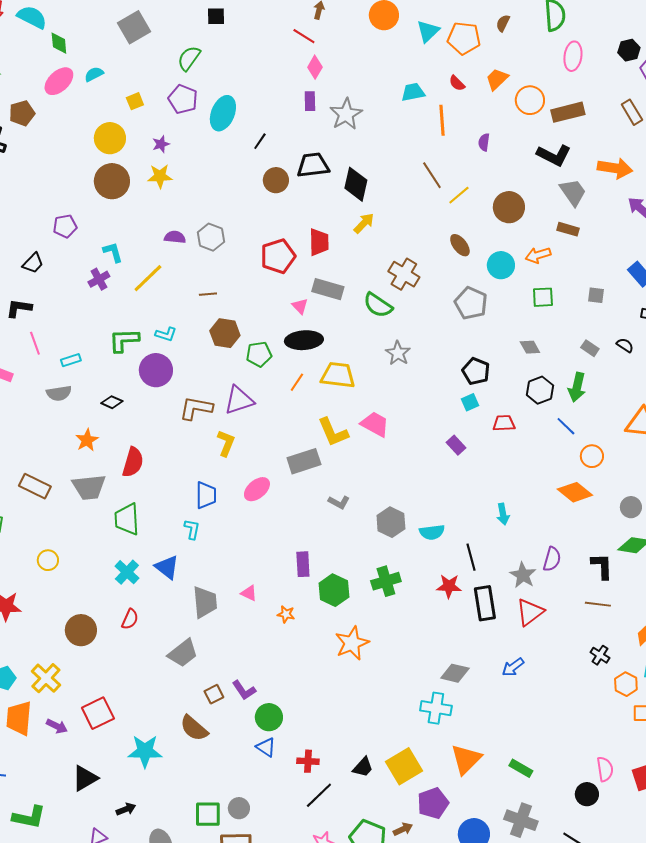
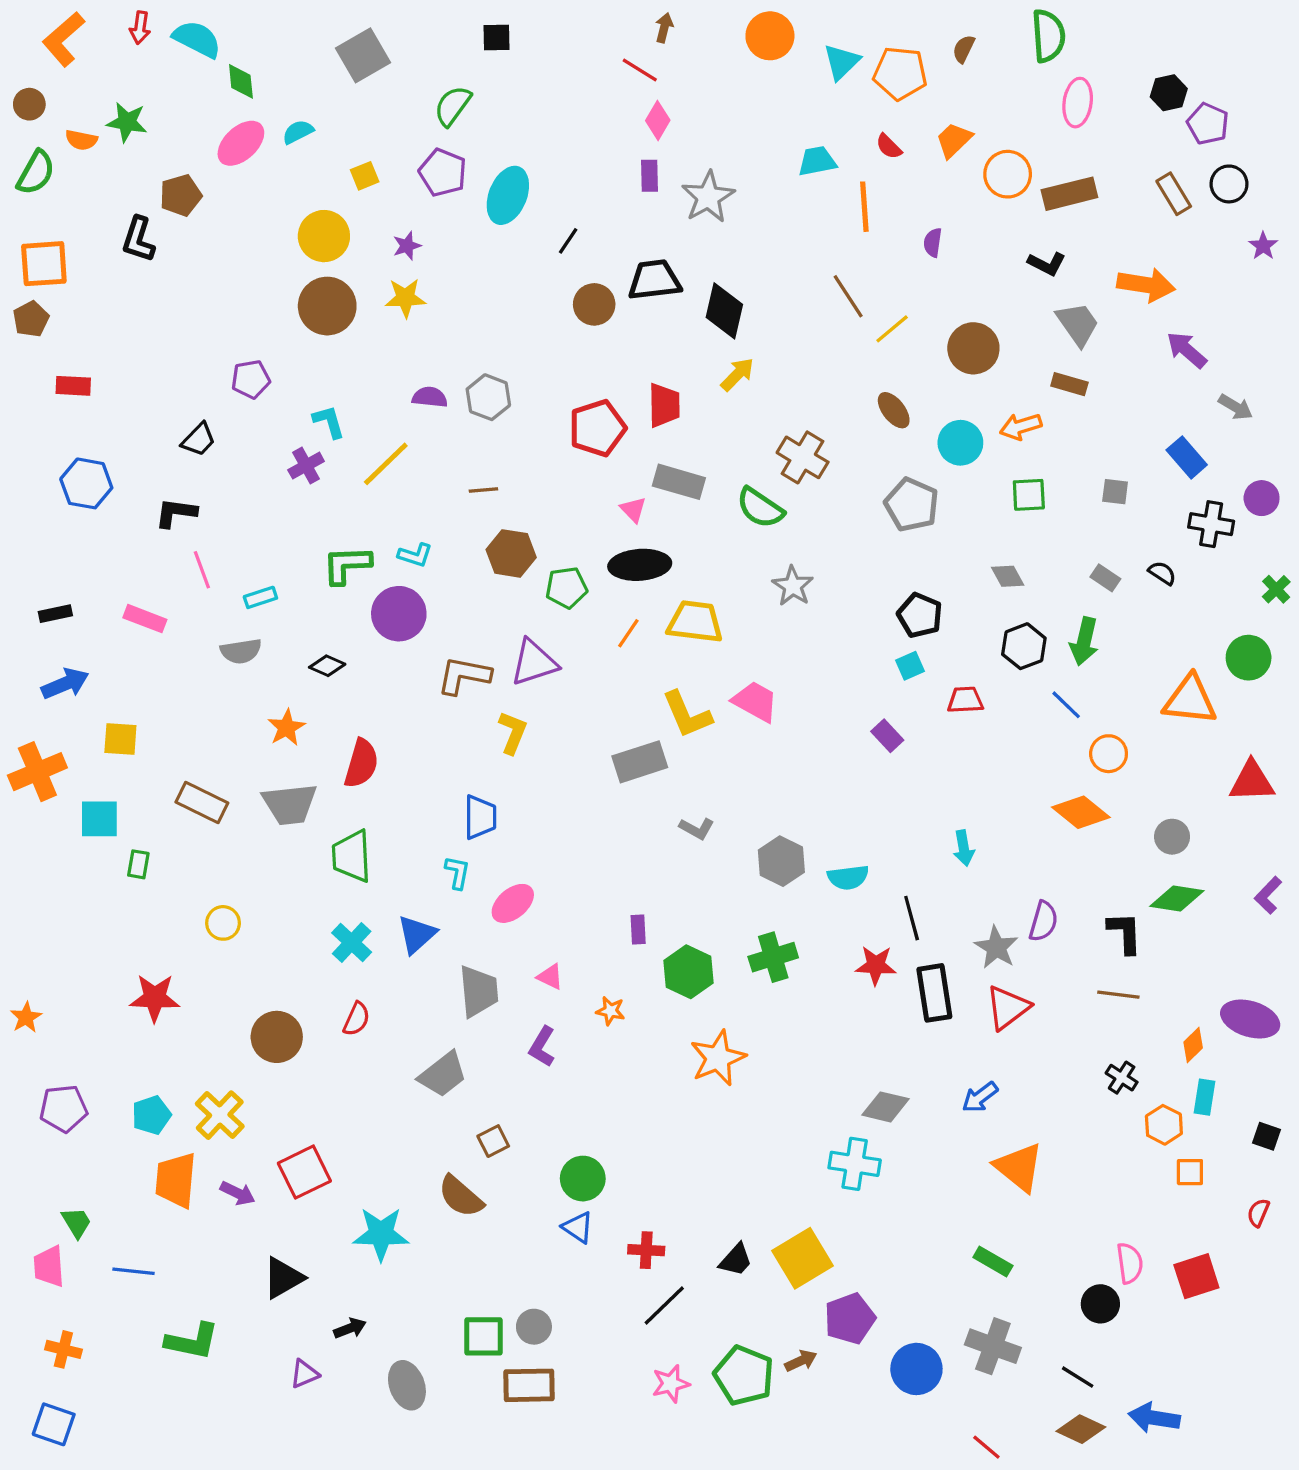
black L-shape: (554, 155) -> (1047, 264), size x0.7
pink ellipse: (257, 489) -> (513, 903), moved
purple rectangle: (303, 564) -> (638, 929), size x0.7
blue triangle: (167, 567) -> (417, 934), turned 40
purple L-shape: (244, 690) -> (542, 1047), moved, turned 65
orange triangle: (466, 759) -> (1019, 1167), moved, turned -36

